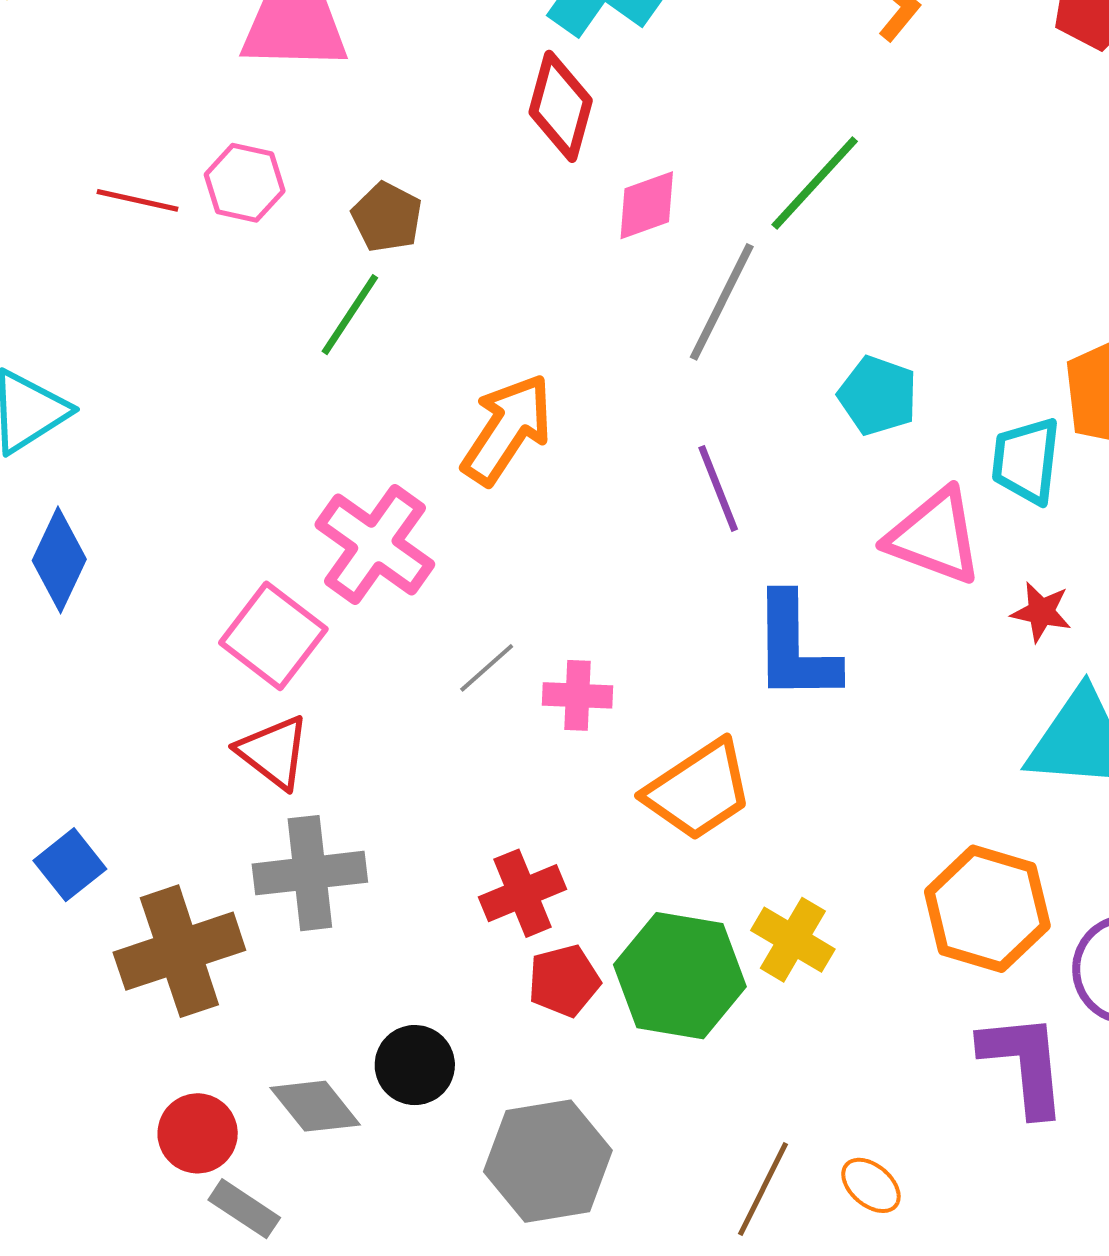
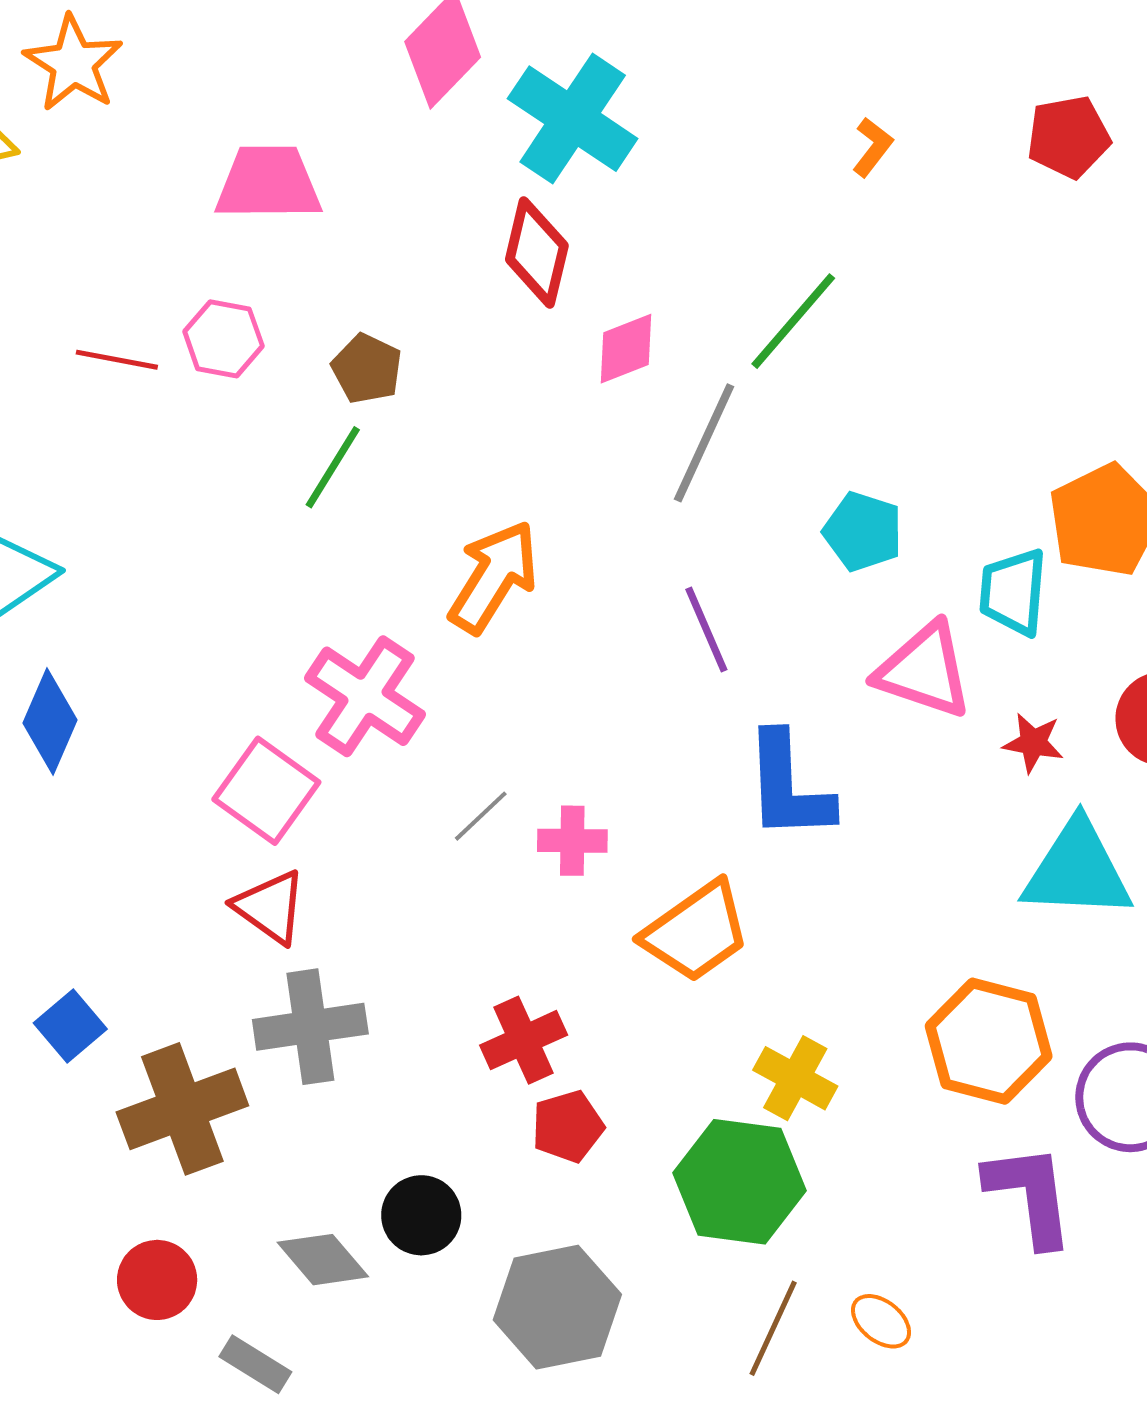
green hexagon: (680, 976) -> (740, 1182), moved
red circle: (198, 1133) -> (157, 1280), moved

